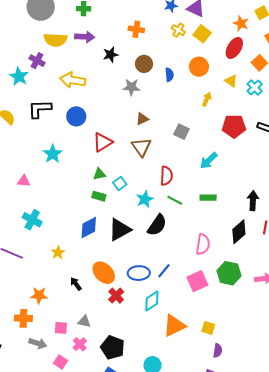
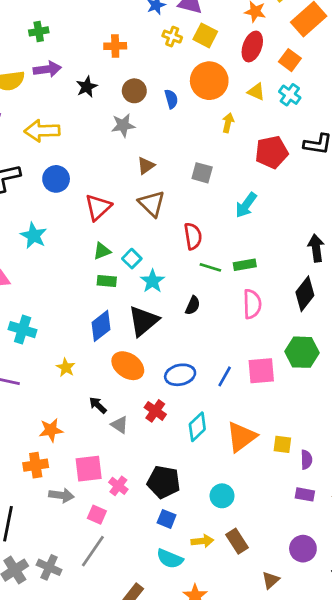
orange circle: (199, 67) -> (209, 81), size x1.4
green rectangle: (208, 198) -> (245, 265), moved
cyan star: (145, 199) -> (152, 281), moved
black semicircle: (157, 225) -> (193, 305), size x0.6
pink semicircle: (203, 244) -> (252, 304), moved
blue line: (164, 271) -> (225, 376), moved
orange ellipse: (104, 273) -> (128, 366), moved
pink square: (197, 281) -> (261, 371), turned 30
cyan diamond: (152, 301) -> (197, 427), moved
gray triangle: (84, 321) -> (120, 425), moved, turned 32
pink square: (61, 328) -> (89, 469), size x1.5
yellow square: (208, 328) -> (282, 444), moved

